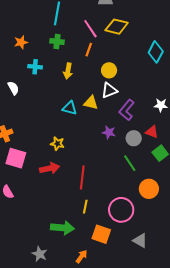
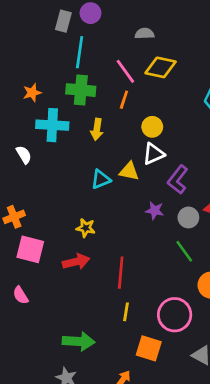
green cross: (57, 42) -> (81, 90), size x1.5
cyan cross: (35, 67) -> (52, 125), size x1.6
cyan triangle: (70, 108) -> (101, 179), turned -35
green arrow: (62, 228) -> (79, 341), moved

